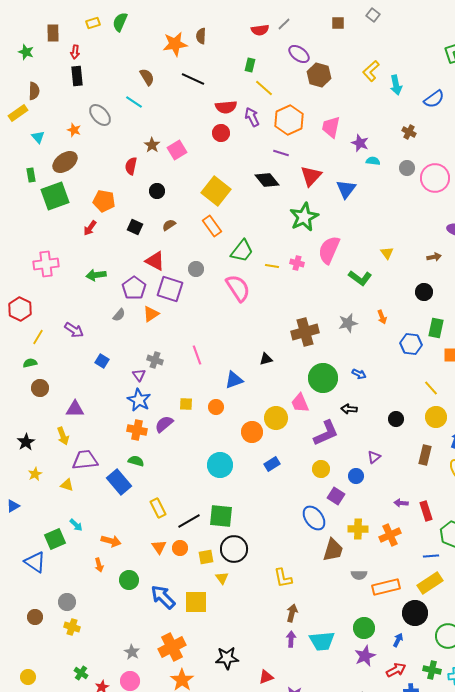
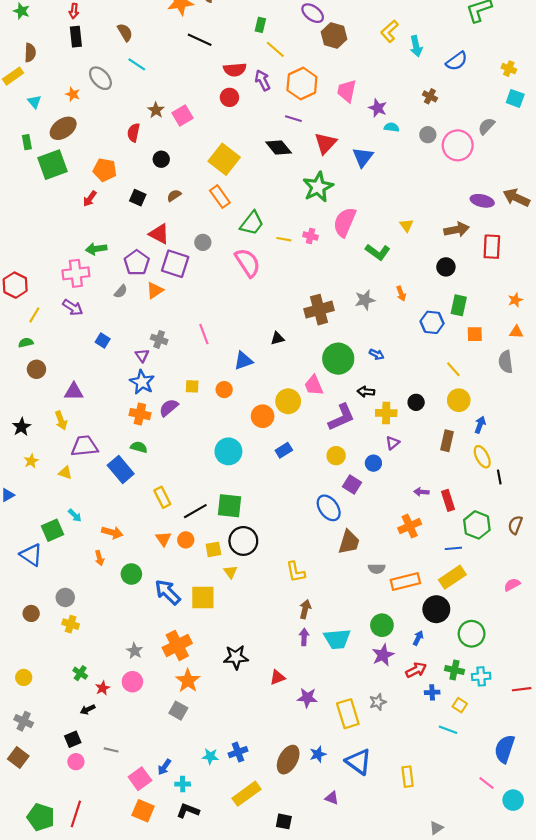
brown semicircle: (147, 77) -> (125, 32), moved
brown arrow: (434, 257) -> (457, 230), size x1.6
pink cross: (46, 264) -> (76, 273), moved
yellow cross: (358, 529) -> (386, 413), moved

